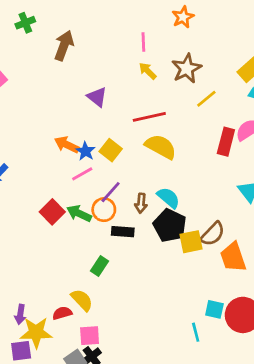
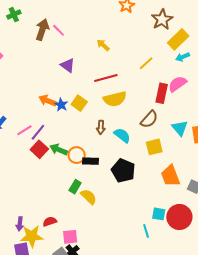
pink line: (143, 42) -> (59, 30), moved, turned -40
brown star: (187, 68) -> (162, 19), moved
yellow semicircle: (161, 147) -> (115, 99), turned 140
pink line: (82, 174) -> (24, 130), moved
purple line: (111, 192) -> (38, 132), moved
brown arrow: (141, 203) -> (101, 127), moved
orange circle: (104, 210) -> (77, 155), moved
black pentagon: (170, 226) -> (123, 171), moved
brown semicircle: (213, 234) -> (149, 119), moved
yellow square: (191, 242) -> (154, 147), moved
yellow semicircle: (82, 300) -> (89, 197), moved

